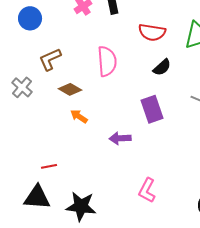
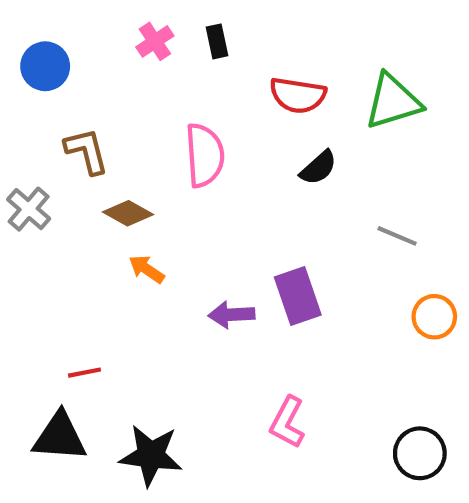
brown L-shape: (50, 59) -> (87, 151), turned 100
purple rectangle: (152, 109) -> (298, 296), moved

